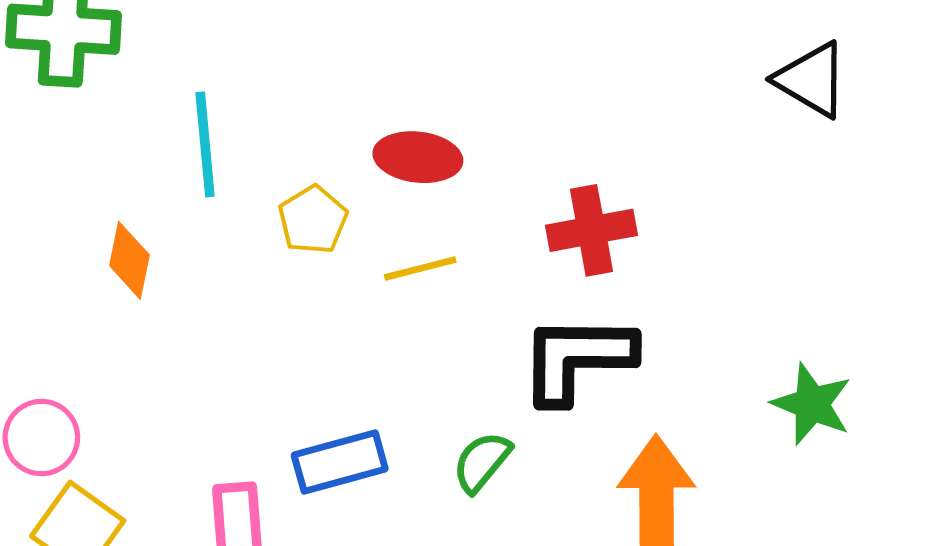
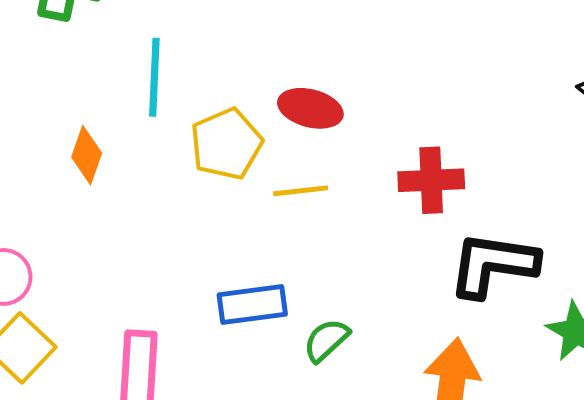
yellow pentagon: (313, 220) -> (226, 144), size x1.4
black L-shape: (577, 359) -> (493, 265), moved
blue rectangle: (340, 462) -> (252, 304), moved

